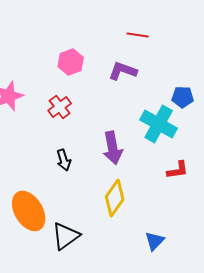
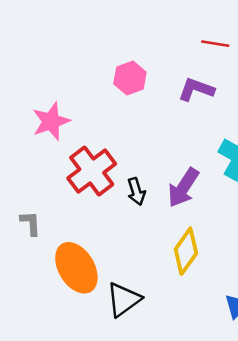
red cross: (60, 107) -> (92, 171), moved, size x1.6
purple arrow: (113, 148) -> (183, 188), turned 44
black arrow: (64, 160) -> (136, 191), moved

